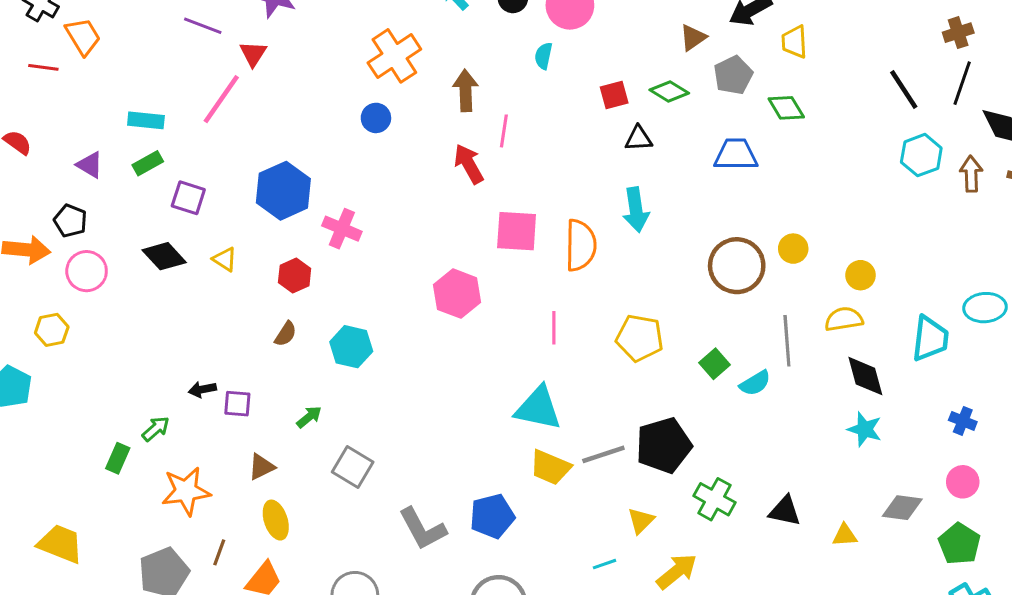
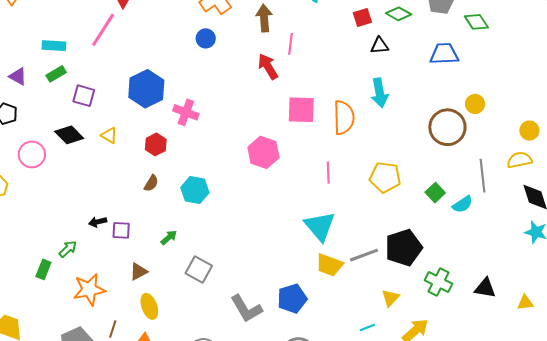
yellow circle: (793, 249) -> (475, 104), moved
pink circle: (87, 271) -> (32, 154), moved
cyan triangle: (538, 408) -> (320, 226), turned 40

